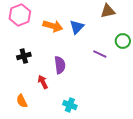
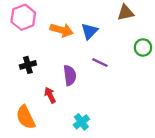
purple line: (100, 54) -> (100, 63), moved
orange semicircle: (22, 101) -> (26, 117), size x1.5
cyan cross: (70, 105) -> (81, 122), turned 32

